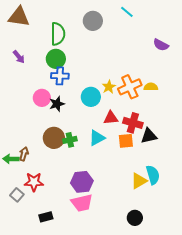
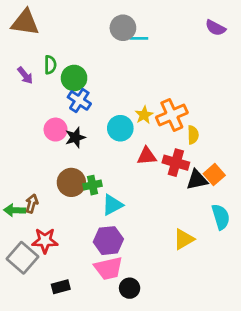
cyan line: (127, 12) -> (139, 38), moved, turned -40
green semicircle: (58, 34) -> (50, 65), moved, size x0.6
purple semicircle: (161, 45) -> (215, 28), moved
blue cross: (60, 76) -> (79, 100), turned 30
yellow semicircle: (151, 87) -> (193, 135), moved, turned 88
cyan triangle: (97, 138) -> (112, 205), moved
orange square: (126, 141) -> (214, 174), moved, turned -35
cyan semicircle: (153, 175) -> (221, 217), moved
gray square: (17, 195) -> (22, 258), size x1.6
black circle: (135, 218) -> (130, 288), moved

